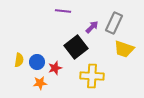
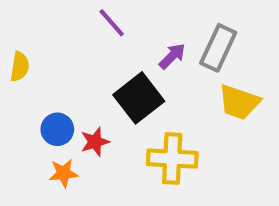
purple line: (63, 11) -> (112, 23), turned 42
yellow semicircle: (19, 60) -> (20, 67), moved

